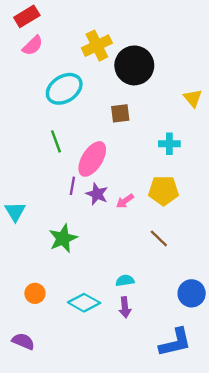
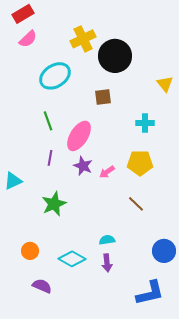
purple line: (72, 186) -> (50, 158), moved
cyan triangle: (15, 212) -> (13, 181), turned 36
purple semicircle: (23, 341) -> (42, 286), moved

